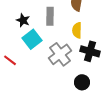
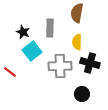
gray cross: (60, 54) -> (60, 66), turned 35

